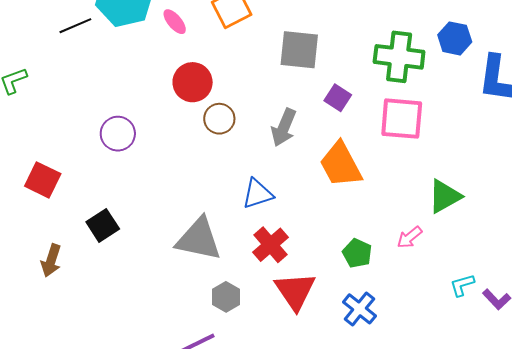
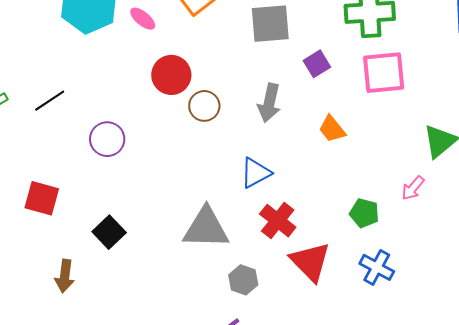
black line: (75, 26) -> (50, 101), moved
purple square: (338, 98) -> (317, 64), turned 36
orange trapezoid: (341, 165) -> (332, 129), size x0.6

